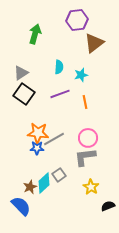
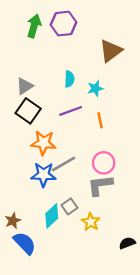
purple hexagon: (77, 20) -> (64, 24), moved
green arrow: (35, 34) -> (34, 26), moved
orange star: (38, 133) -> (43, 143), moved
blue star: (37, 148) -> (43, 175), size x1.5
brown star: (30, 187) -> (13, 221), moved
yellow star: (91, 187) -> (91, 222), moved

